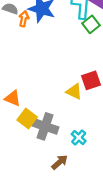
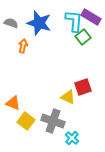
orange arrow: (24, 19) -> (23, 46), moved
gray cross: (45, 126) -> (53, 121), moved

